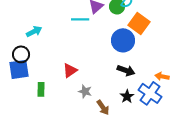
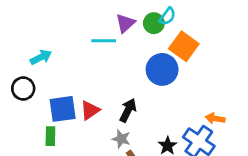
blue square: (19, 69) -> (63, 109), moved
black arrow: (126, 70) -> (128, 110), moved, turned -84
gray star: (85, 91) -> (121, 139), moved

